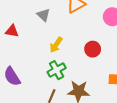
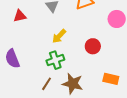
red triangle: (12, 31) -> (20, 16), turned -32

